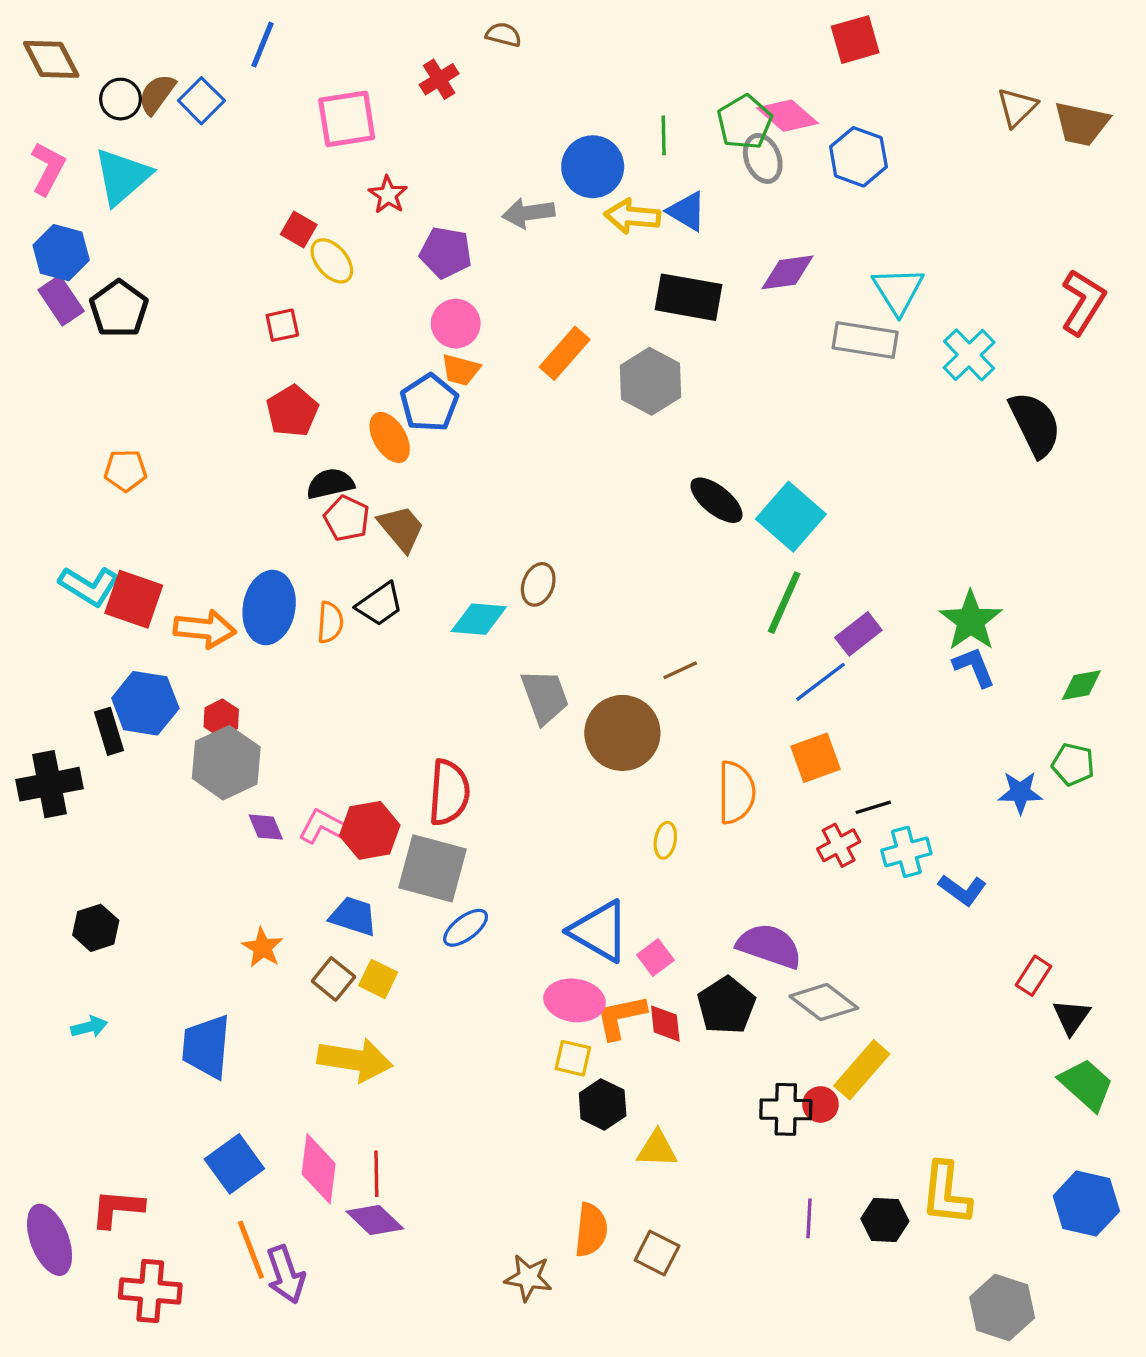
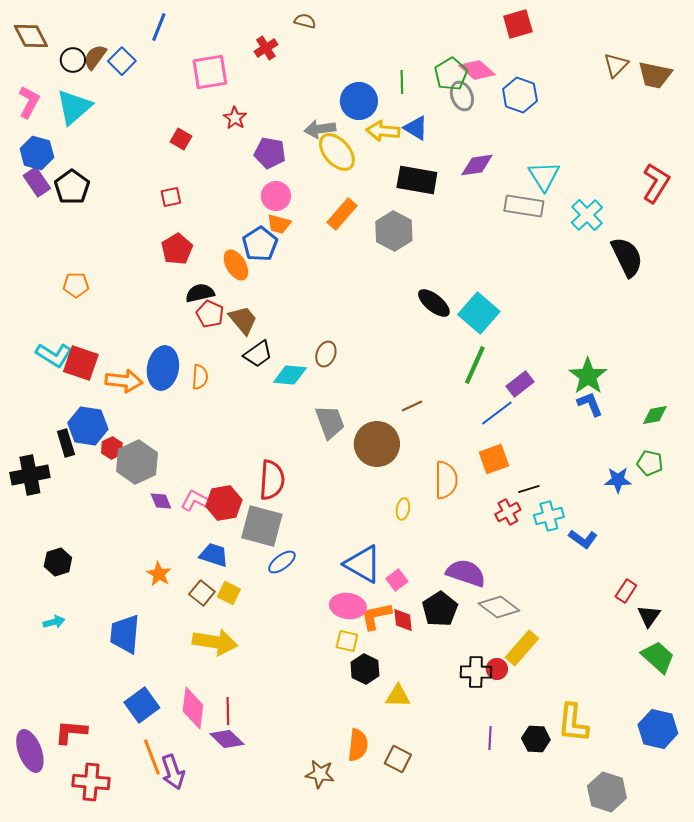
yellow ellipse: (332, 261) -> (337, 152), moved, size x1.4
black trapezoid: (380, 604) -> (258, 354), moved
red hexagon: (221, 718) -> (112, 448), moved

